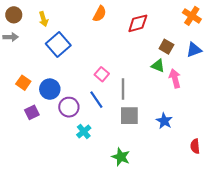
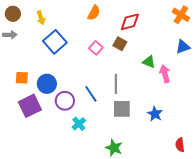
brown square: (166, 47) -> (120, 44), moved
pink square: (102, 74) -> (96, 48), moved
orange square: (23, 83) -> (22, 78), turned -32
purple square: (32, 112) -> (30, 106), size x1.6
red semicircle: (195, 146) -> (180, 145), moved

